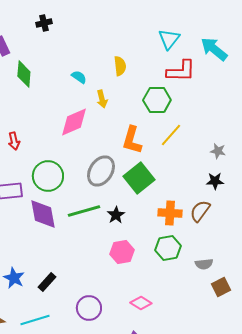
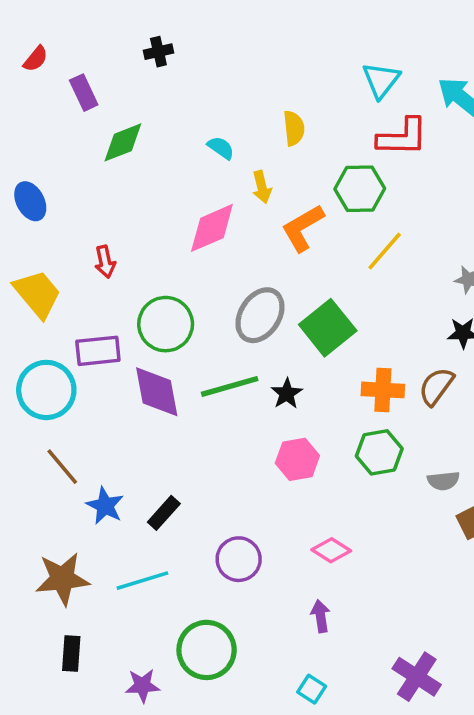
green diamond: (24, 74) -> (123, 142), turned 64
orange L-shape: (132, 140) -> (303, 228), moved, turned 44

